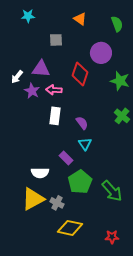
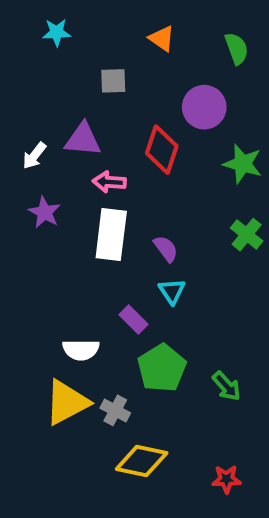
purple star: (32, 91) -> (44, 212), moved
white rectangle: (55, 116) -> (111, 235), size x1.4
green arrow: (112, 191) -> (226, 386), size x0.7

